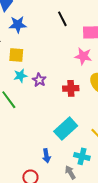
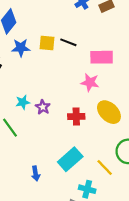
black line: (62, 19) -> (68, 42), turned -42
yellow square: (16, 55) -> (47, 43), moved
blue arrow: (46, 156) -> (36, 174), moved

